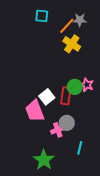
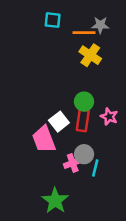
orange line: (67, 26) -> (84, 33), turned 48
pink star: (87, 85) -> (109, 117), moved
green circle: (75, 87) -> (84, 102), moved
cyan line: (80, 148) -> (95, 168), moved

